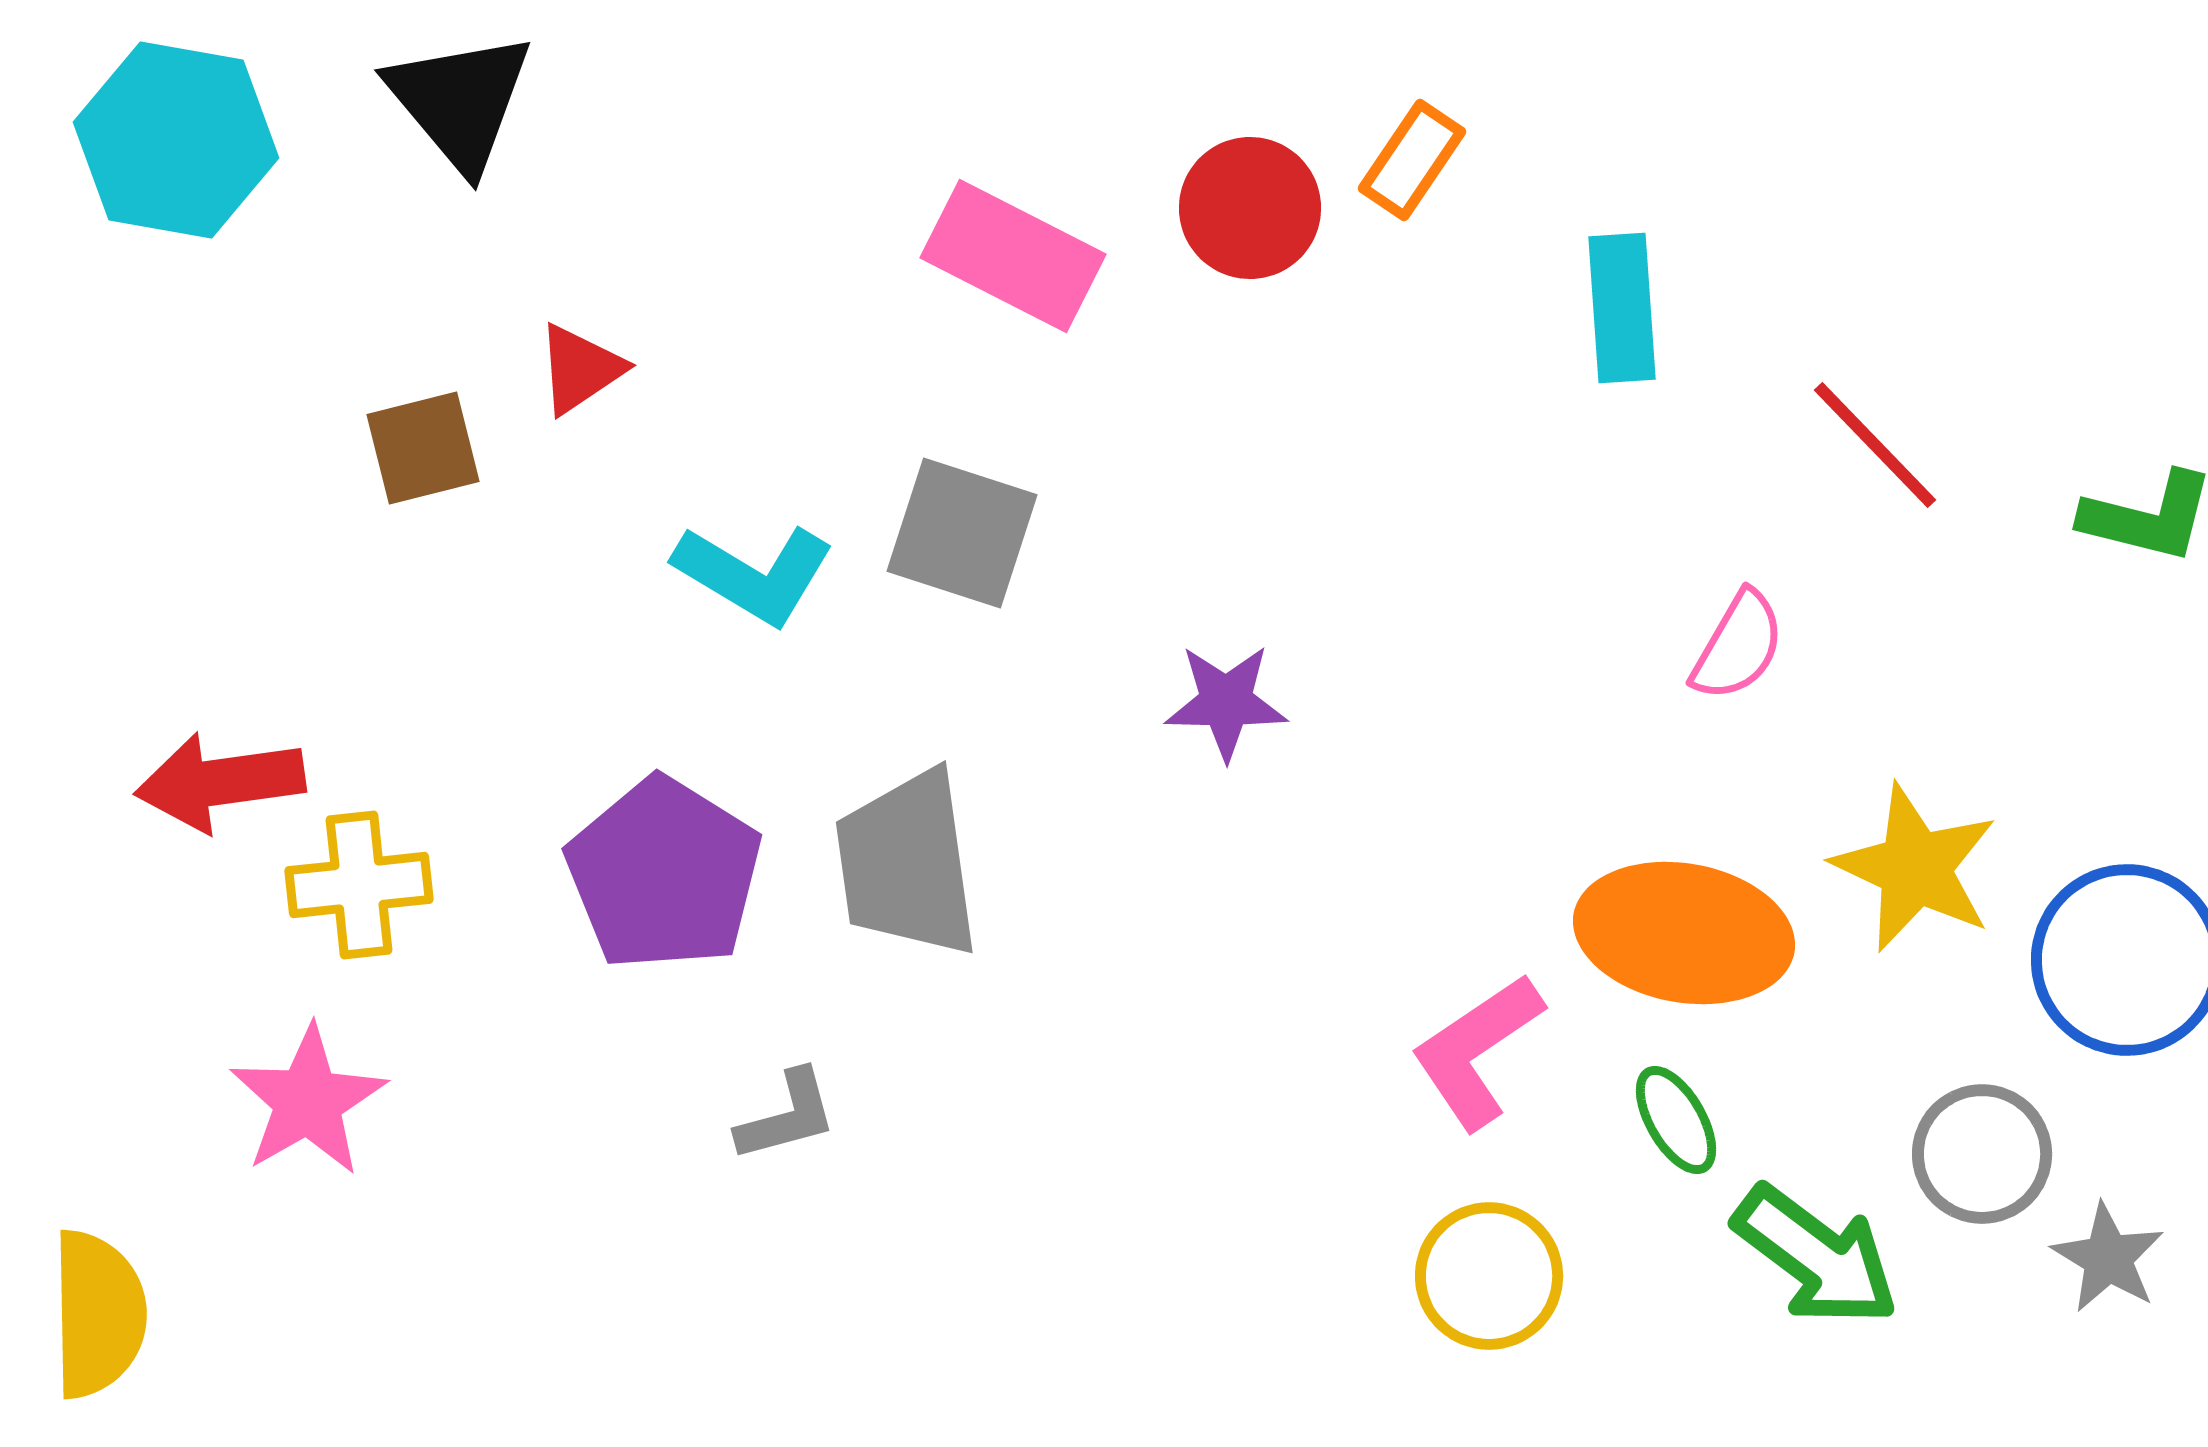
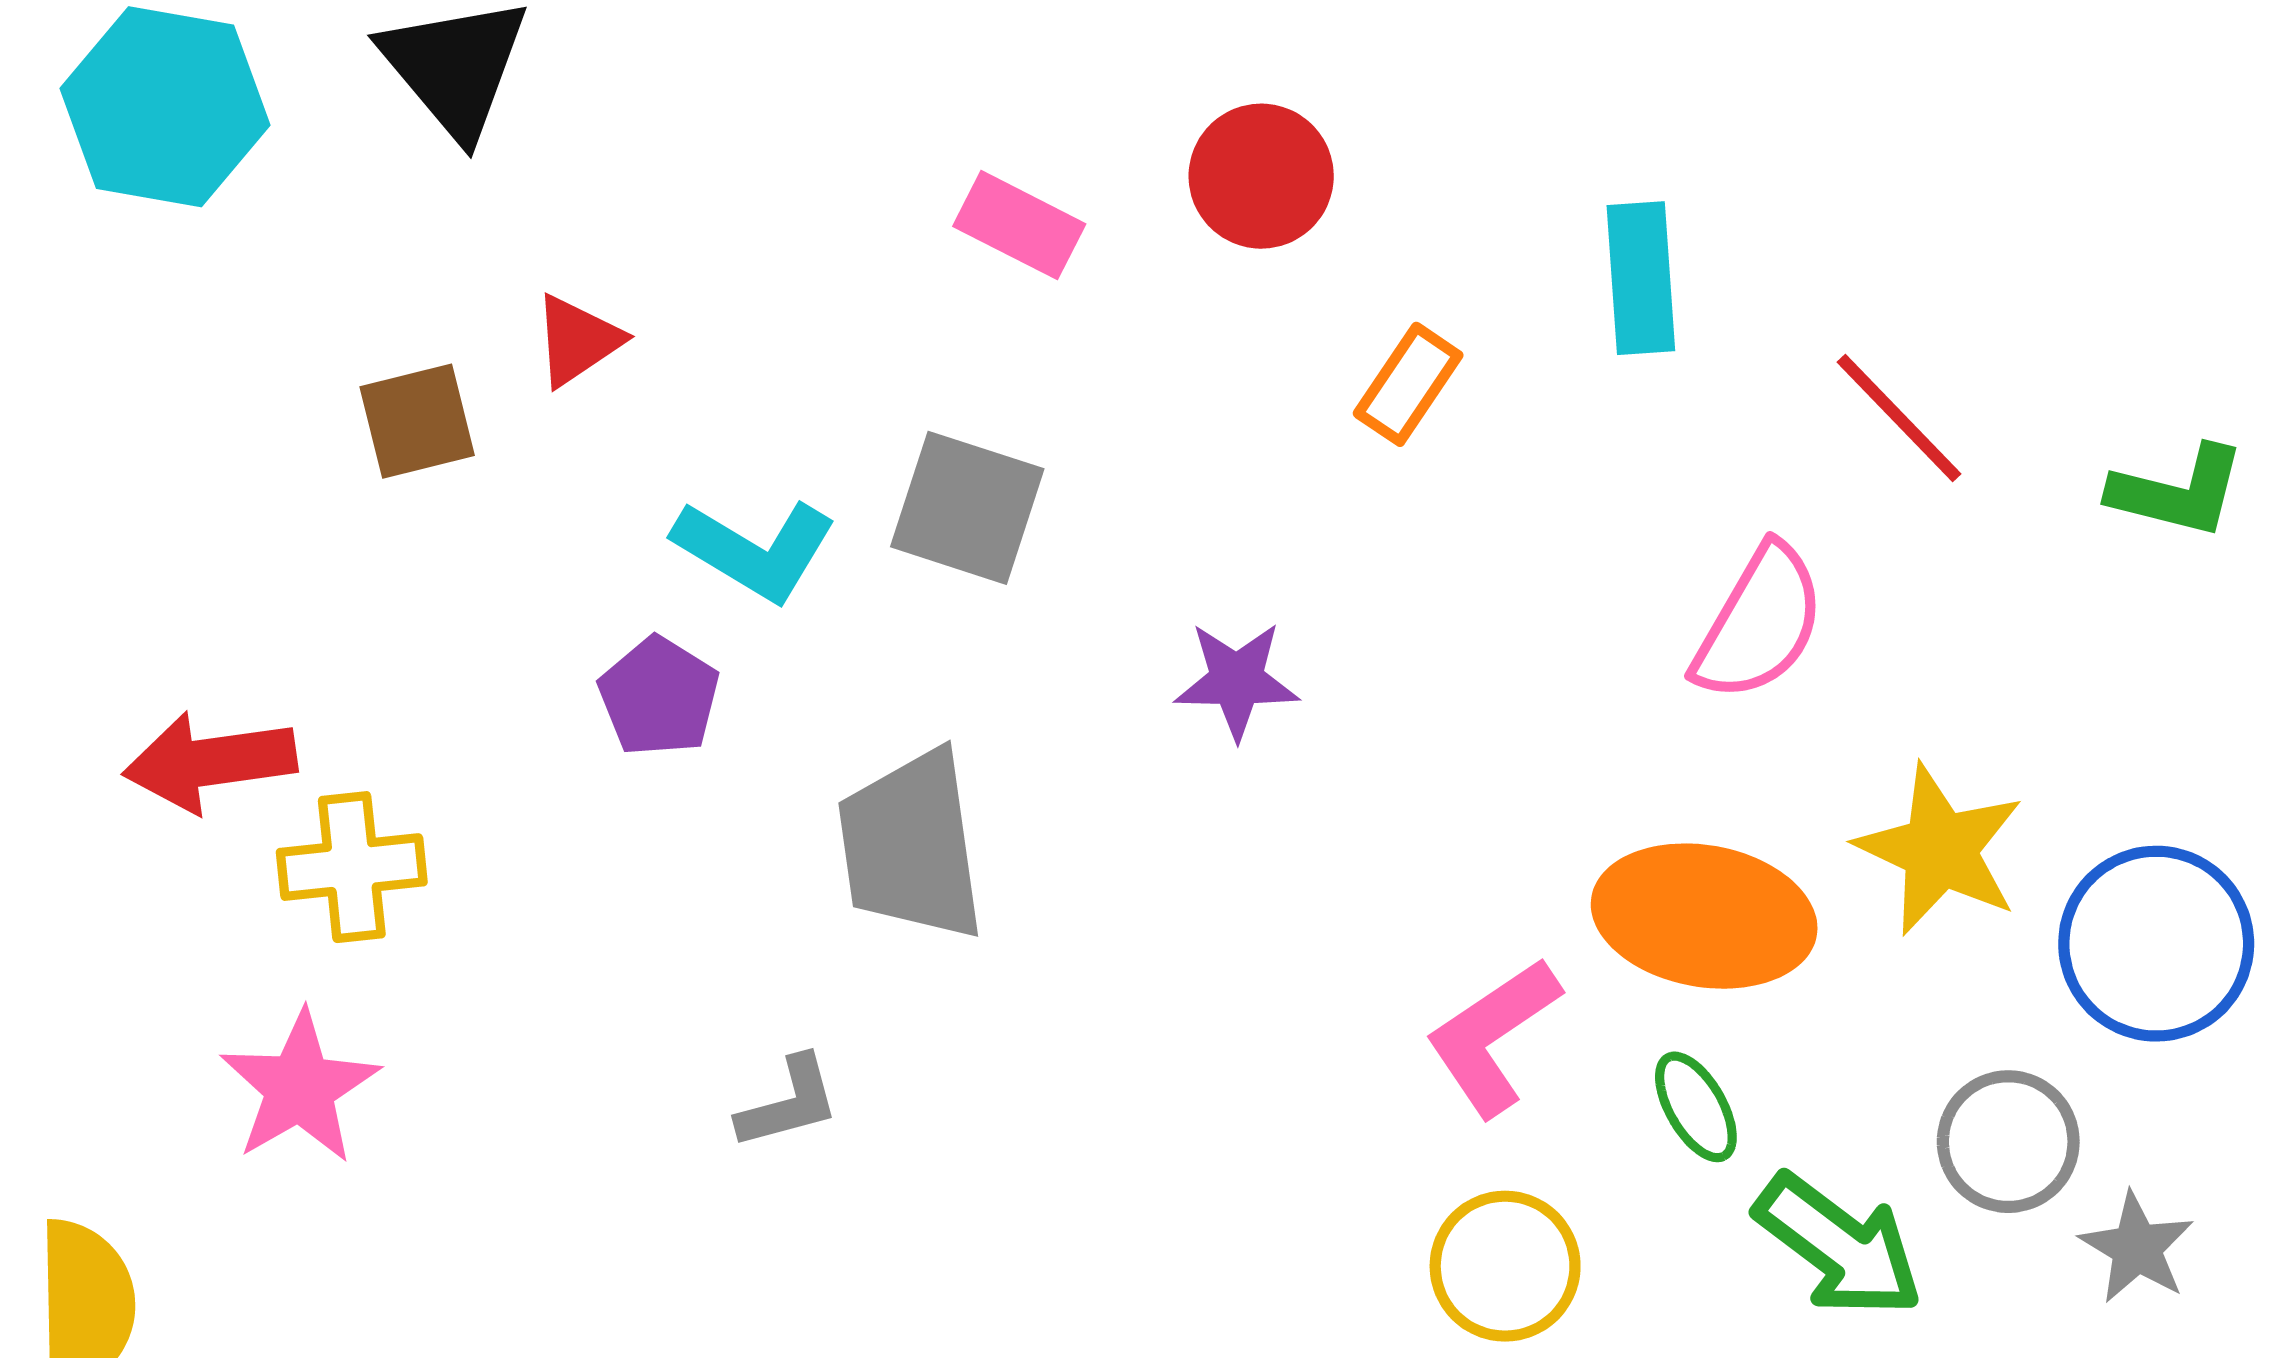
orange rectangle: (1412, 160) -> (1408, 384), moved
pink rectangle: (1013, 256) -> (1019, 225), size x0.7
pink semicircle: (1738, 646) -> (1759, 623), size x1.4
purple pentagon: (664, 874) -> (659, 697), moved, size x0.6

